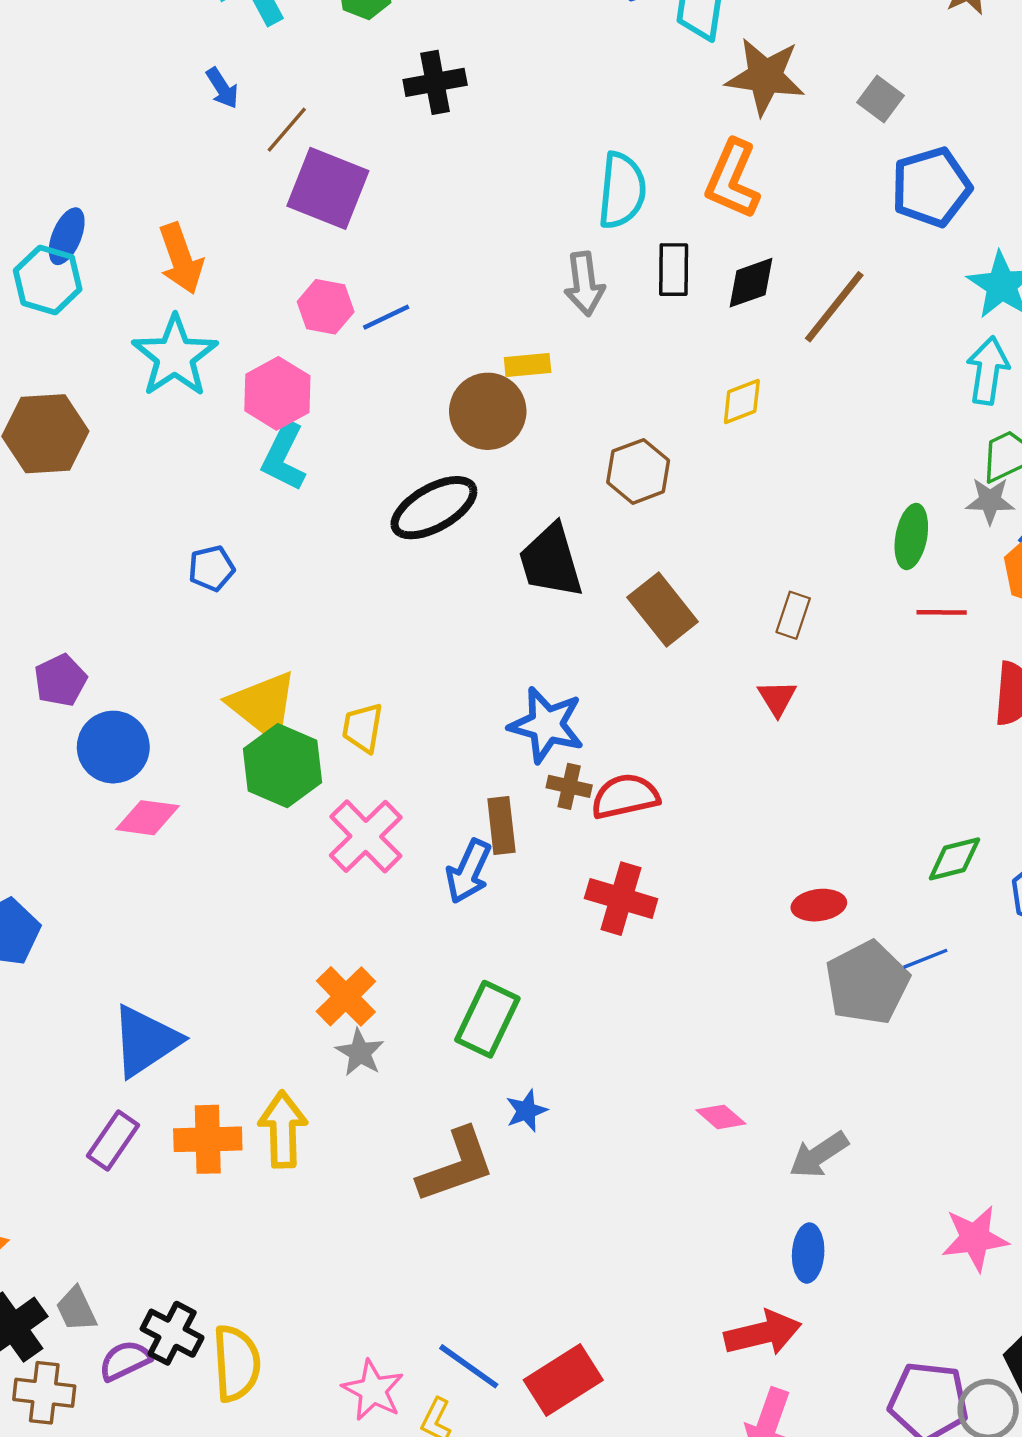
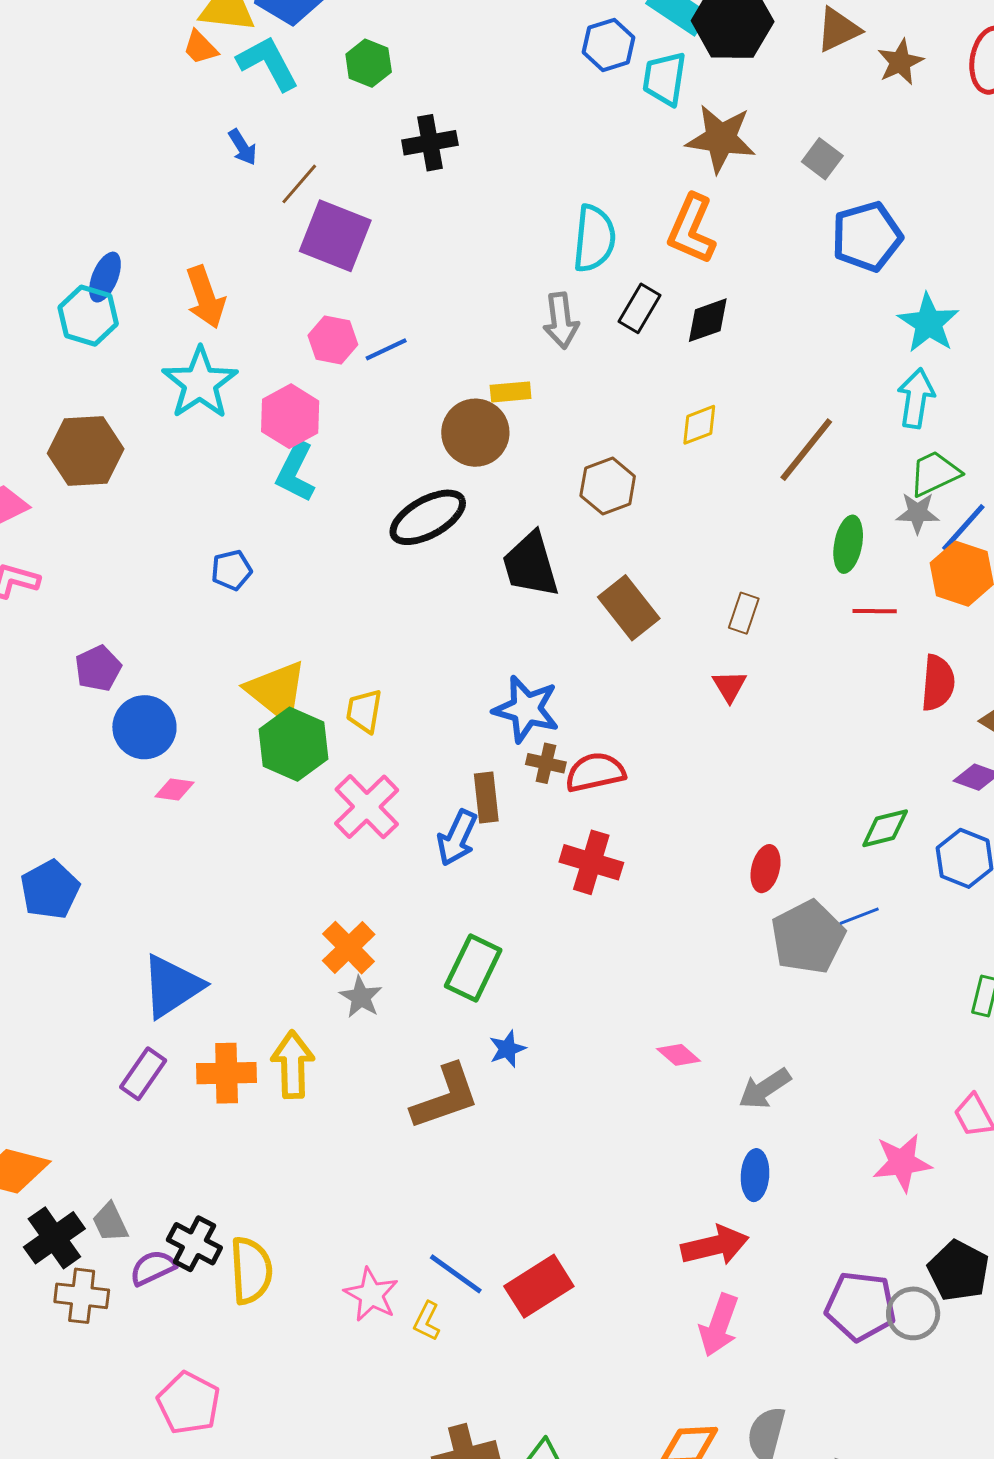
black rectangle: (674, 270) -> (640, 308), turned 30
brown line: (834, 307) -> (806, 450), moved
pink diamond: (148, 818) -> (174, 790), size x0.7
red ellipse: (819, 905) -> (766, 869), turned -69

